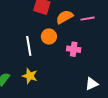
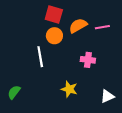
orange circle: (49, 36) -> (54, 36), moved
yellow star: (30, 76) -> (69, 89), moved

